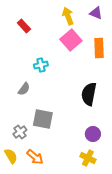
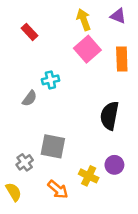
gray semicircle: (24, 89) -> (30, 98), moved
orange arrow: (35, 157) -> (58, 189), moved
yellow cross: (88, 158) -> (89, 176), moved

